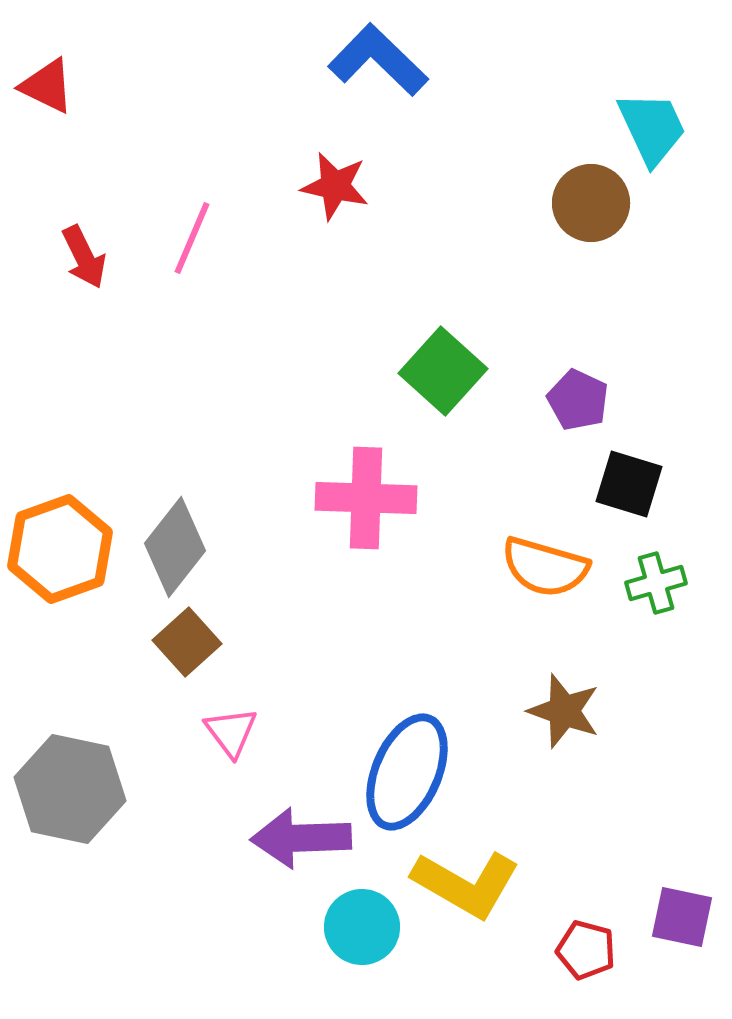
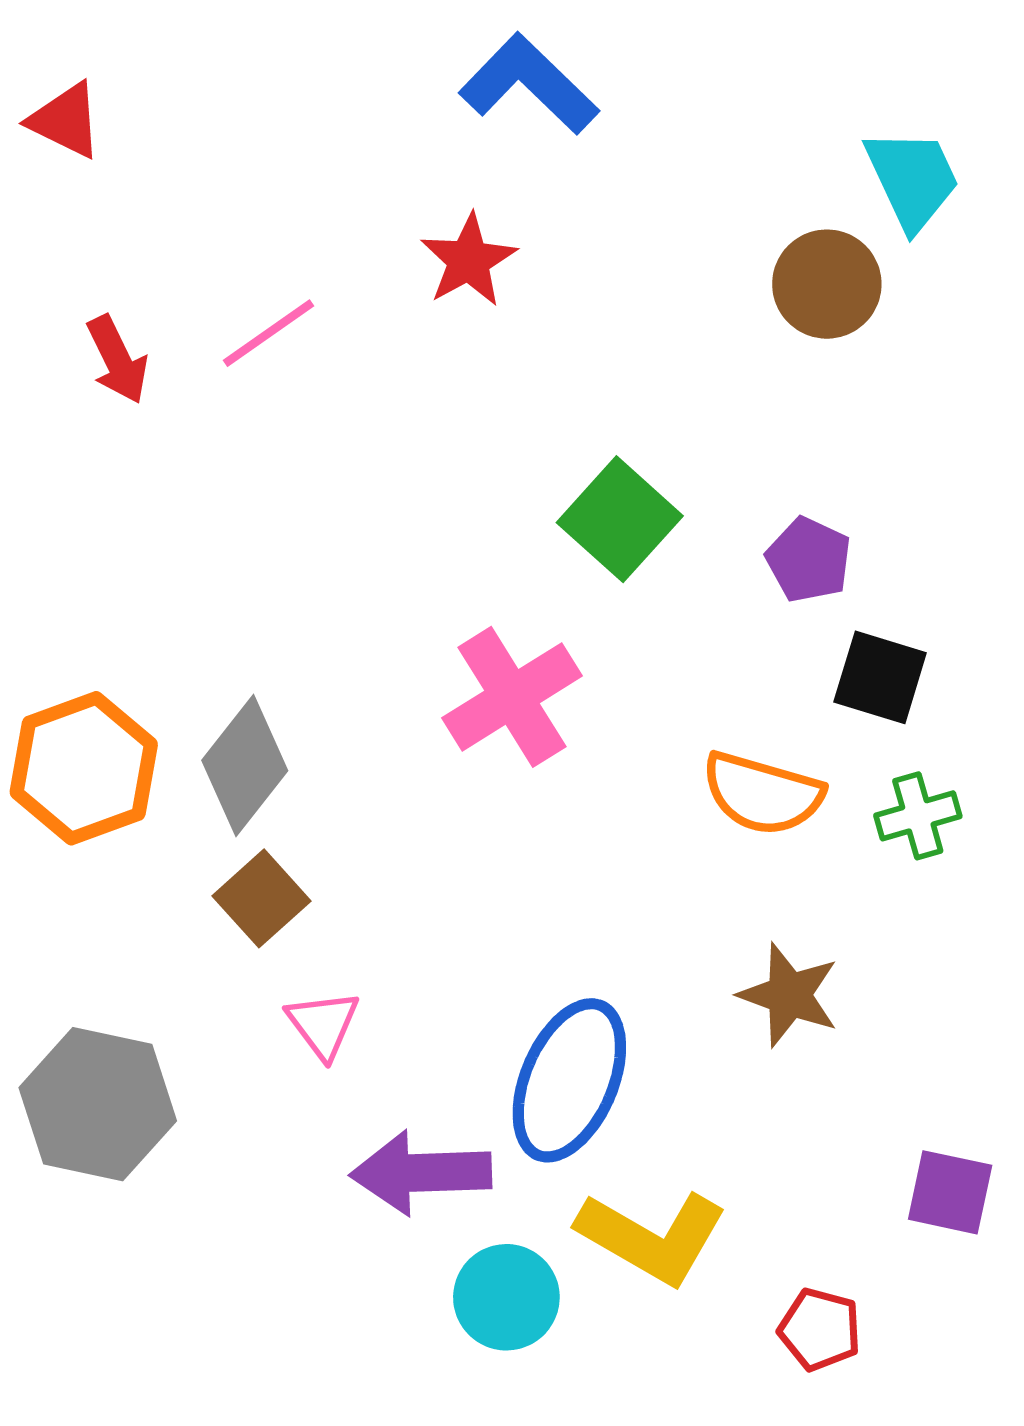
red star: (335, 186) -> (469, 260), turned 30
pink line: (192, 238) -> (269, 333), turned 32
pink cross: (366, 498) -> (512, 697), turned -34
purple square: (682, 917) -> (950, 1192), moved

